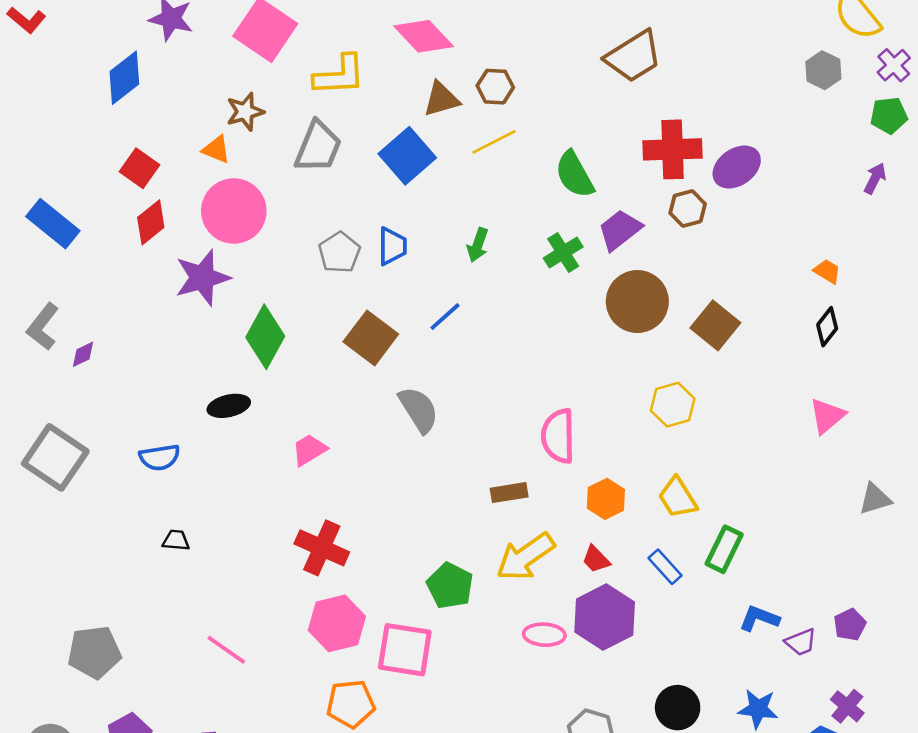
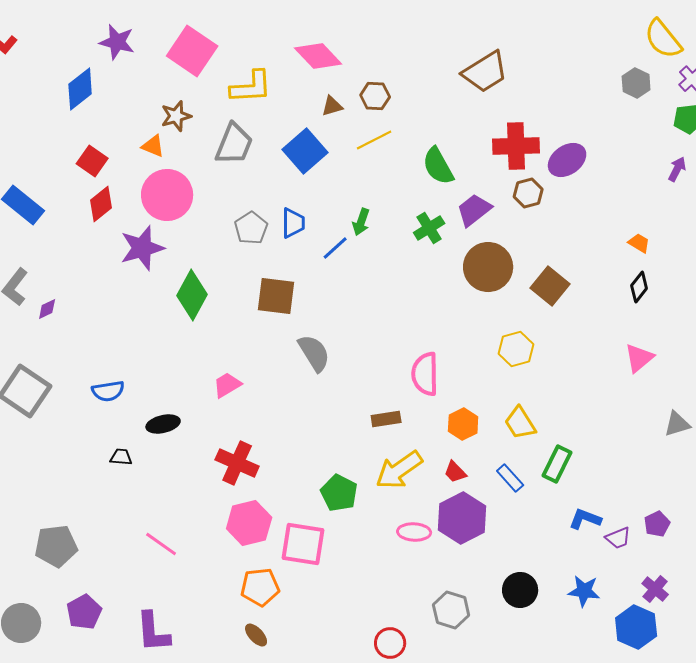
brown triangle: (441, 99) -> (332, 106), size x0.7
blue line: (445, 317) -> (335, 248), moved
brown square: (371, 338) -> (276, 296), turned -30
black ellipse: (229, 406) -> (163, 424), moved

